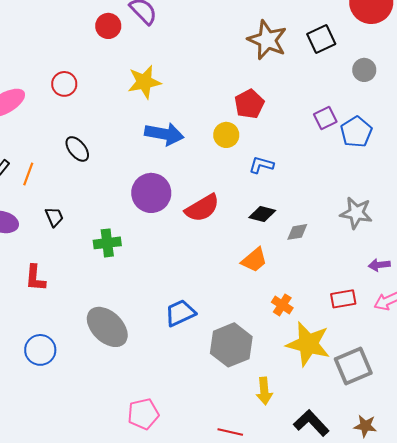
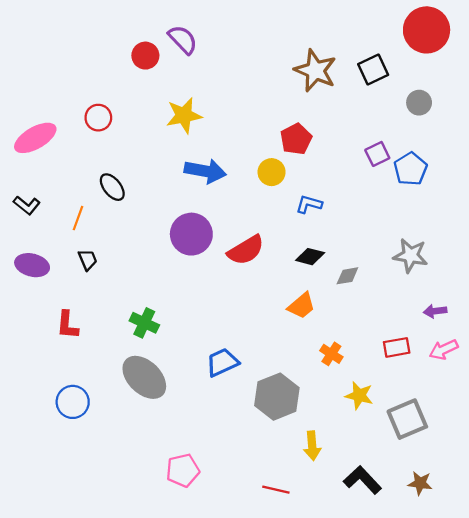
orange line: (28, 174) -> (78, 218), moved
green cross: (107, 243) -> (144, 323), moved, turned 32
yellow star: (308, 344) -> (359, 396), size x0.6

